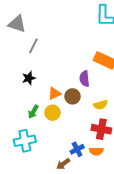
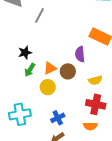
gray line: (33, 46) -> (39, 15), moved
green arrow: (33, 112) -> (30, 70), moved
blue cross: (77, 149) -> (58, 118), moved

